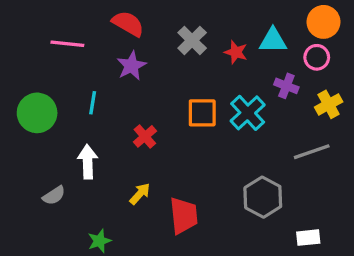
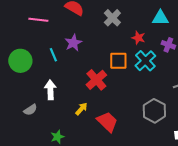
red star: (236, 52) -> (138, 38), moved
purple star: (131, 66) -> (73, 43), moved
cyan line: (93, 103) -> (53, 55), turned -32
red cross: (145, 136) -> (96, 80), moved, size x1.5
red trapezoid: (184, 216) -> (107, 122), turned -40

